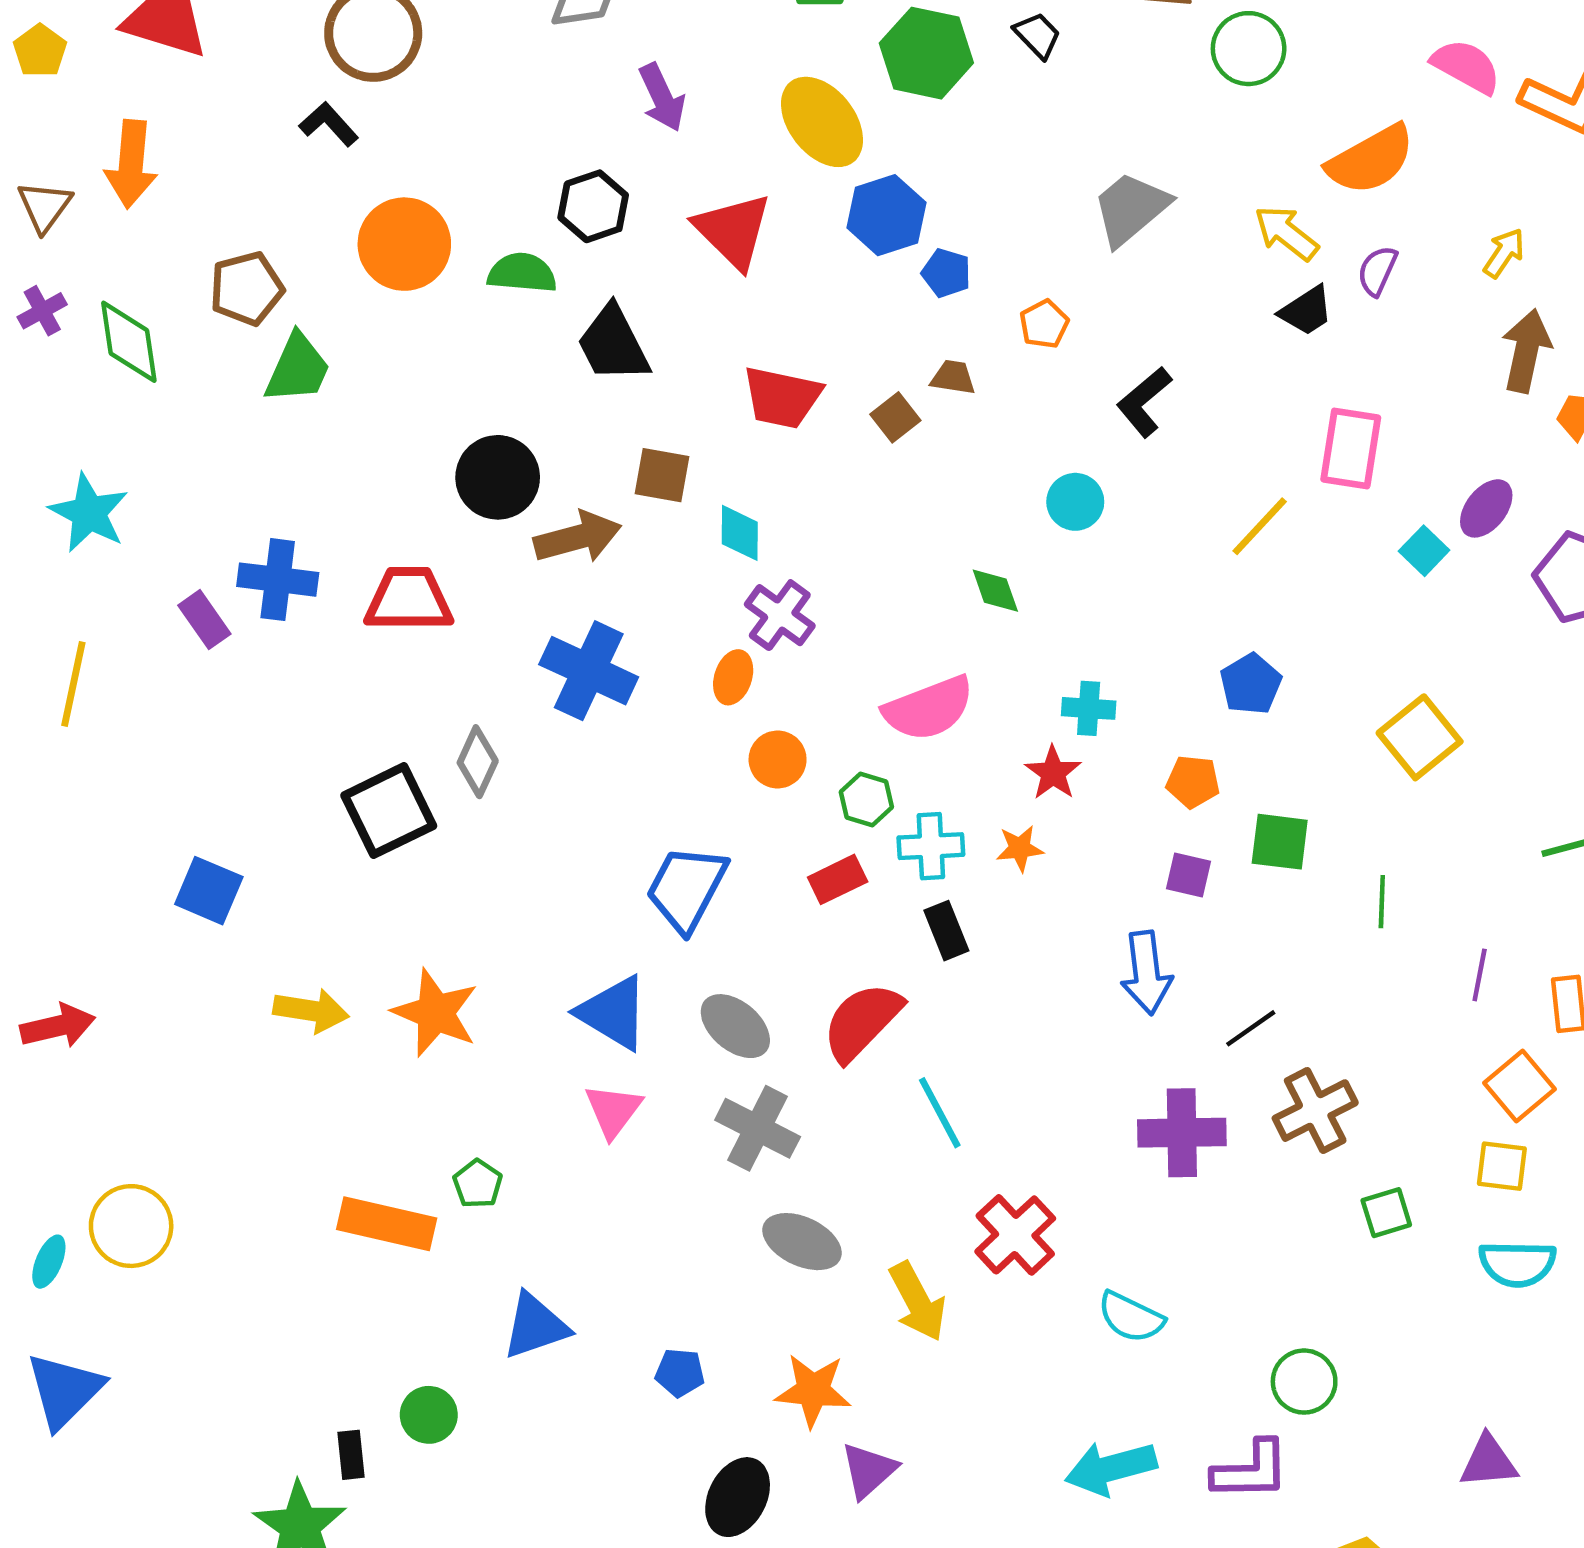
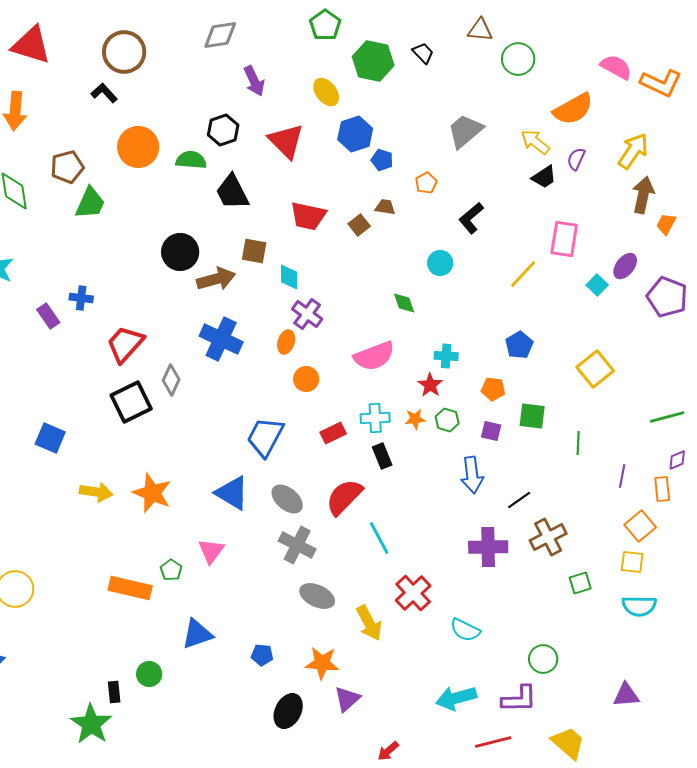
yellow ellipse: (822, 122) -> (326, 92), size x0.7
yellow arrow: (1504, 253) -> (633, 151), size x1.6
blue cross: (278, 580) -> (81, 298), size x0.7
red trapezoid: (409, 600) -> (125, 344), moved, turned -48
green hexagon: (866, 799) -> (447, 420), moved
pink triangle: (613, 1111) -> (211, 551), moved

